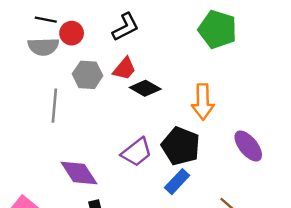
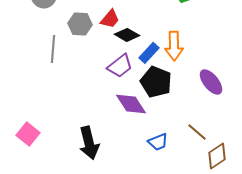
purple trapezoid: (137, 152) -> (120, 66), moved
purple diamond: (79, 173) -> (131, 104), moved
blue rectangle: (177, 182) -> (149, 53), moved

